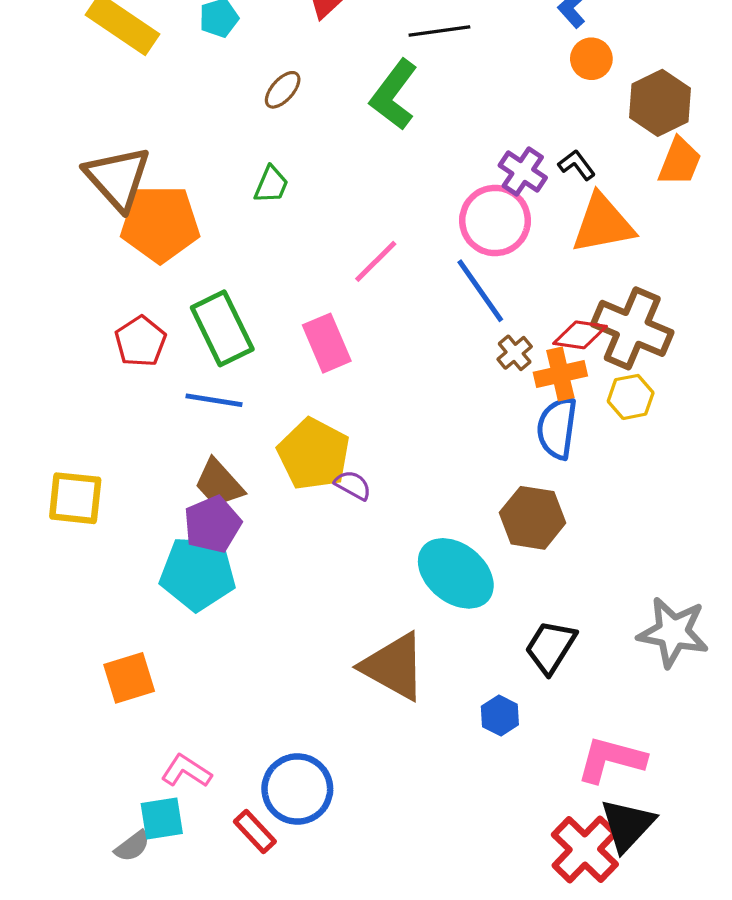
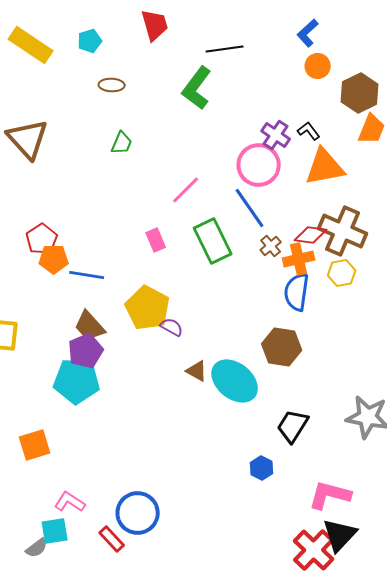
brown ellipse: (283, 90) -> (112, 85), moved, turned 50
orange pentagon: (160, 224) -> (54, 259), moved, size x0.6
green rectangle: (222, 328) -> (213, 241), moved
pink rectangle: (327, 343) -> (156, 240), size x0.7
brown triangle: (394, 666) -> (197, 371), moved, size x0.5

